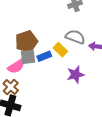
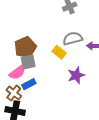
gray semicircle: (75, 37) -> (73, 38), turned -30
blue rectangle: (44, 56) -> (29, 84), moved

